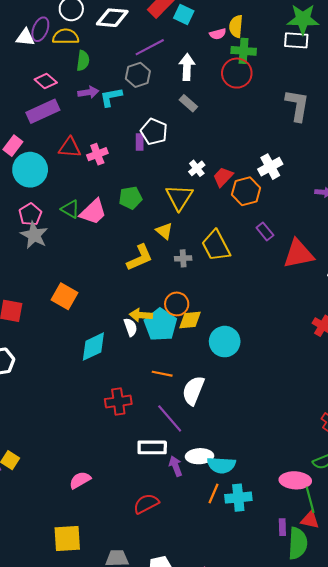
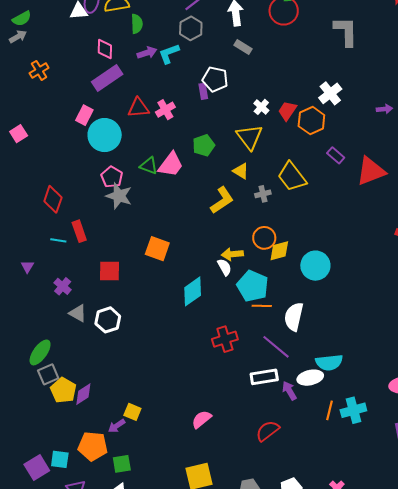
pink diamond: (46, 81) -> (105, 49), turned 60
cyan pentagon: (161, 325) -> (253, 286), moved
cyan semicircle: (221, 465) -> (329, 362), moved

